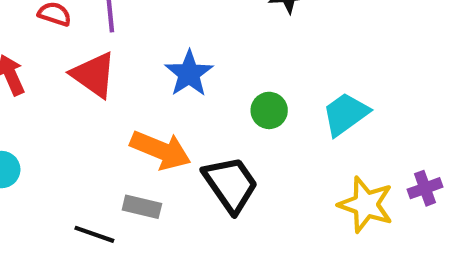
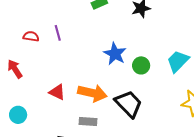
blue star: (189, 73) -> (115, 54), moved
red triangle: (94, 75) -> (57, 92), moved, size x0.7

